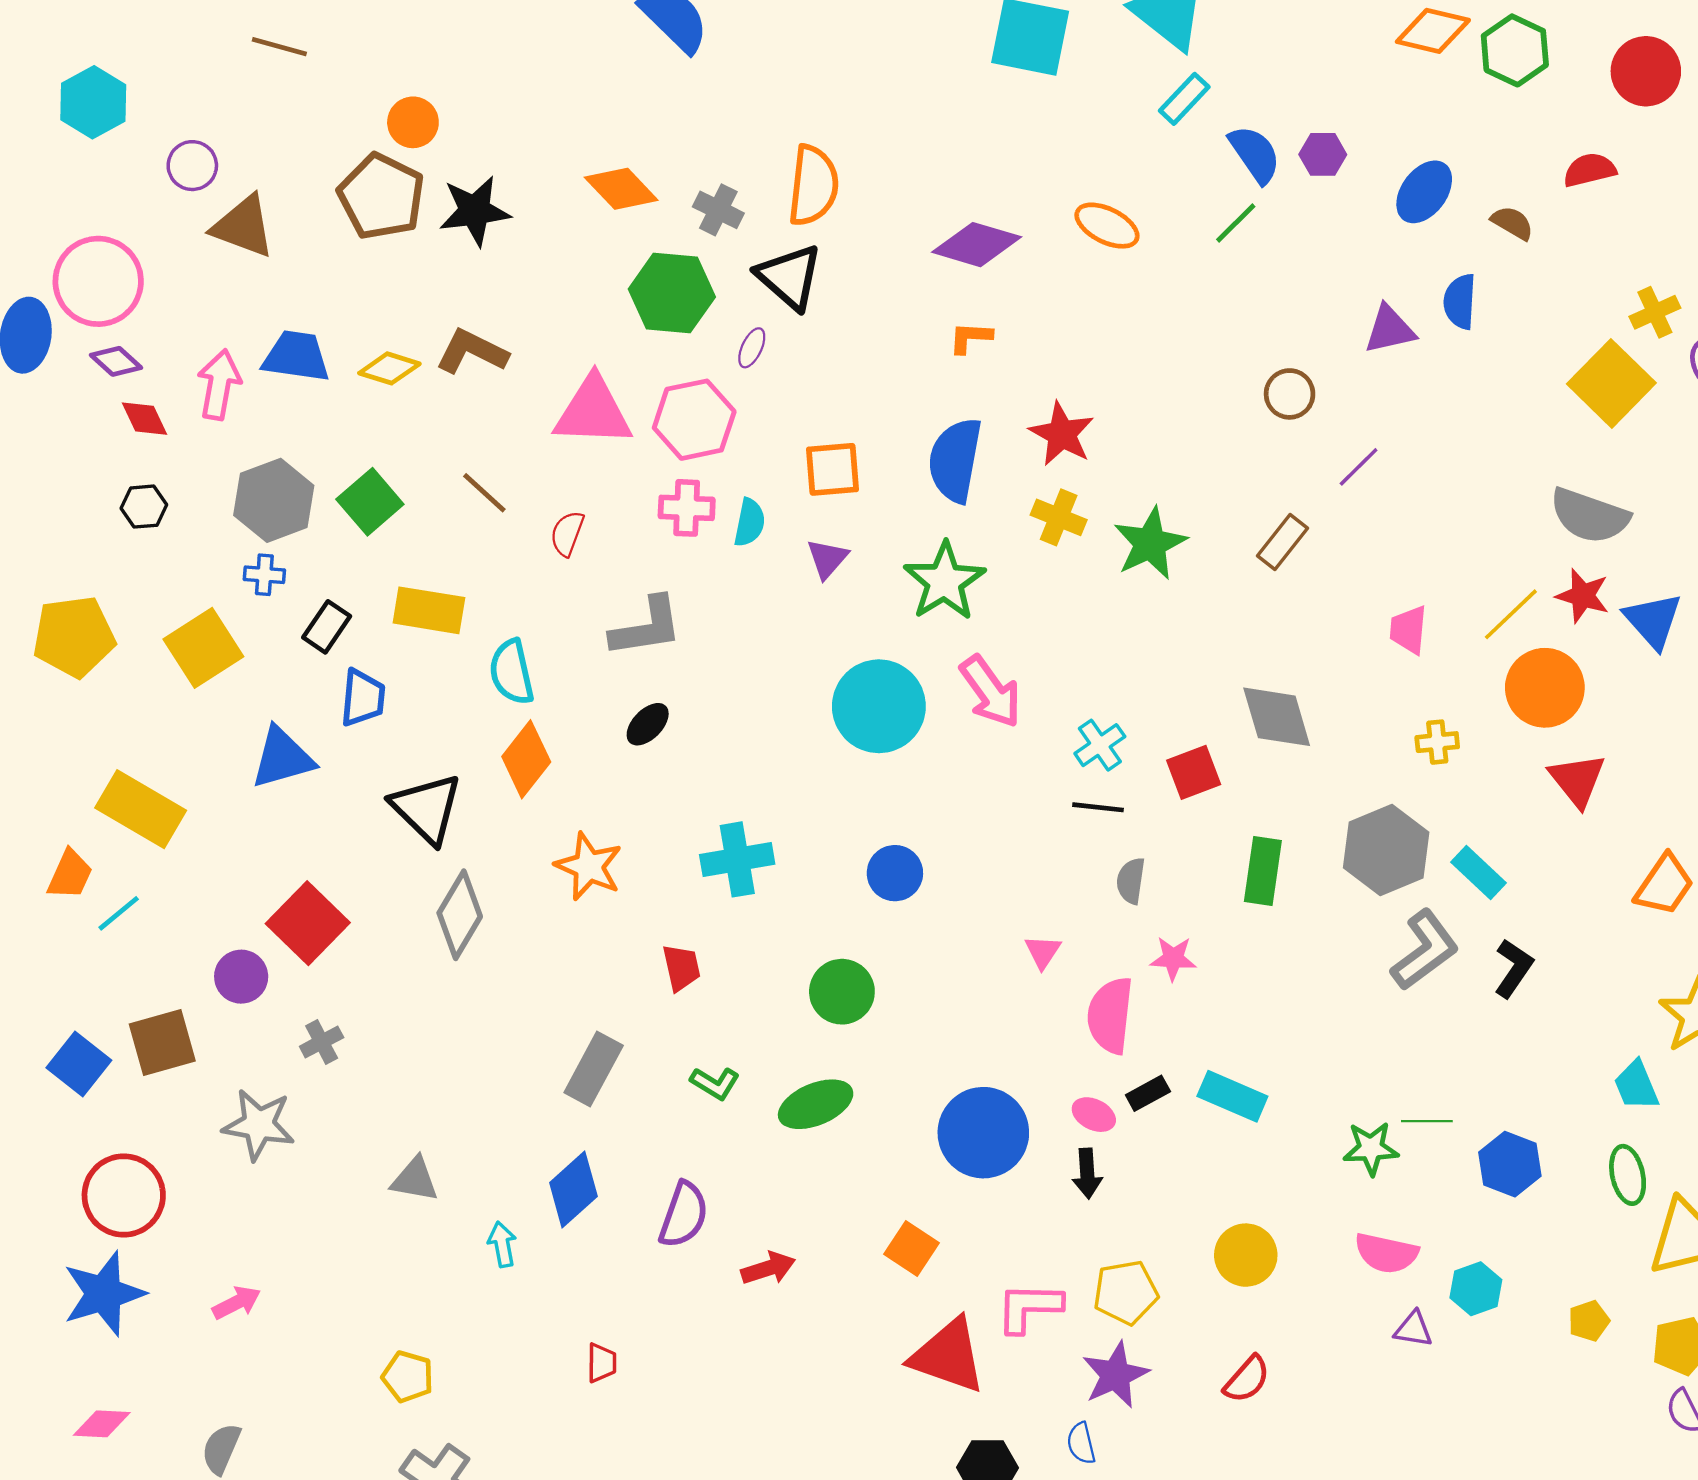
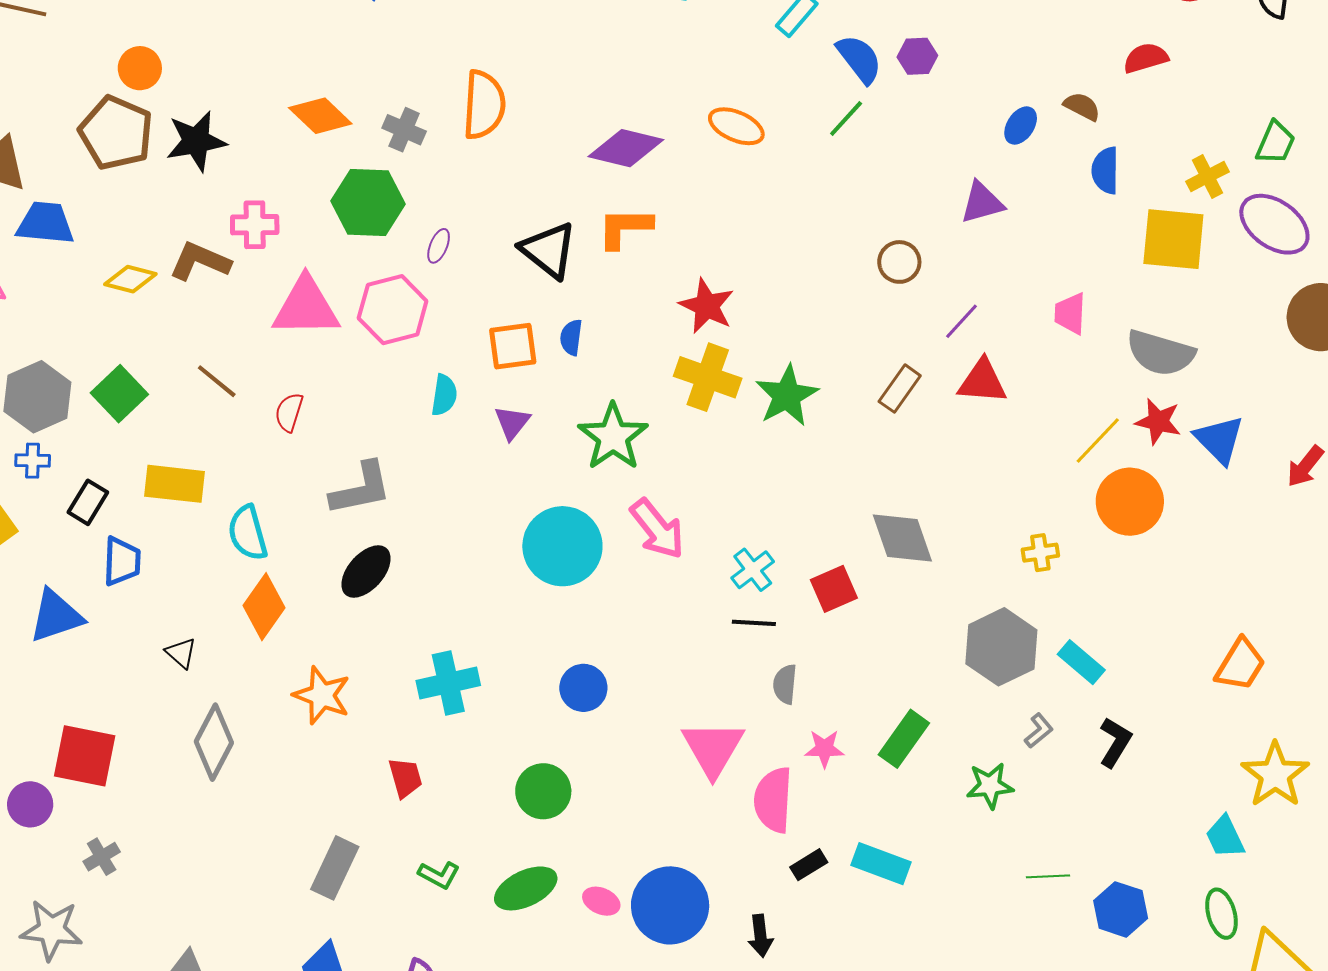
blue ellipse: (1424, 192) -> (1021, 126), moved, size x0.7
black triangle: (789, 277) -> (549, 250), moved
blue semicircle: (1460, 302) -> (1105, 170), moved
orange L-shape: (970, 337) -> (625, 228), size x1.5
blue trapezoid: (296, 356) -> (45, 223), moved
yellow square: (1611, 383) -> (1173, 239), turned -36
blue semicircle: (955, 460) -> (571, 337), moved, size x0.5
pink cross: (687, 508) -> (255, 225), moved
yellow cross: (1059, 517) -> (708, 377), size x1.4
pink trapezoid: (1408, 630) -> (1070, 314), moved
black ellipse: (648, 724) -> (366, 572), size x1.4
red triangle: (1577, 780) -> (982, 381), moved, turned -44
black triangle: (427, 808) -> (181, 653), size x0.5
green rectangle: (1263, 871) -> (904, 739), moved, turned 30
red square: (308, 923) -> (85, 756), turned -30
gray L-shape: (1425, 950) -> (1039, 731), size x0.5
pink triangle: (1043, 952) -> (713, 749), size x2.0
pink ellipse: (1094, 1115) -> (601, 901), moved
green star: (1371, 1148) -> (990, 786), moved

